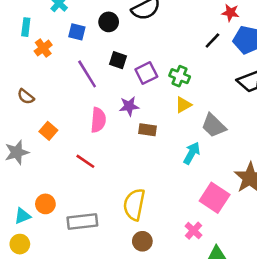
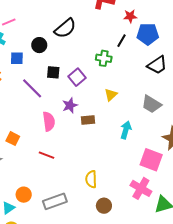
green cross: (180, 76) -> (104, 58), moved
gray trapezoid: (214, 126) -> (151, 104), moved
yellow semicircle: (134, 204) -> (91, 179), size x0.7
pink cross: (194, 231) -> (141, 188), size x1.5

